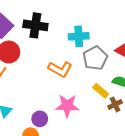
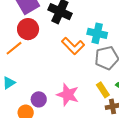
orange L-shape: (60, 69) -> (73, 46), moved

